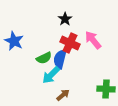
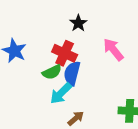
red cross: (70, 43) -> (65, 53), moved

